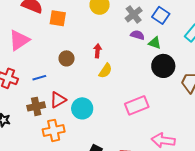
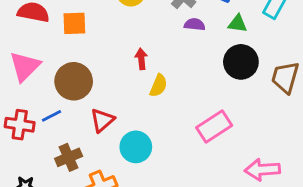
green triangle: (155, 43) -> (238, 24), moved
brown circle: (67, 58) -> (74, 81), moved, size x1.6
blue line: (39, 78) -> (51, 116), moved
red triangle: (58, 100) -> (102, 120), moved

